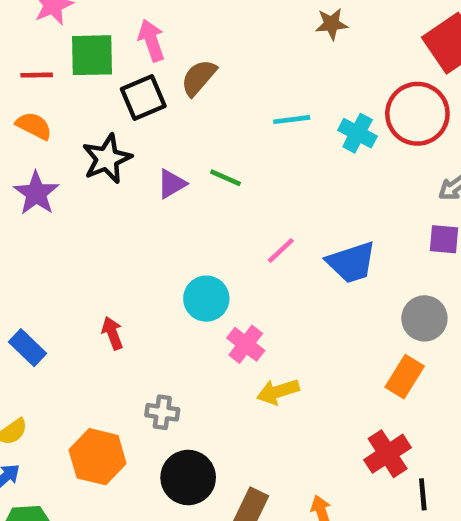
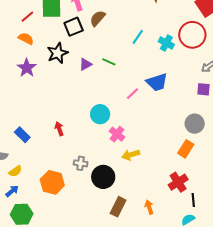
red line: (37, 75) -> (27, 17), turned -40
cyan line: (292, 120) -> (138, 37), turned -49
blue trapezoid: (351, 262) -> (157, 82), moved
black circle: (188, 477) -> (103, 177), moved

